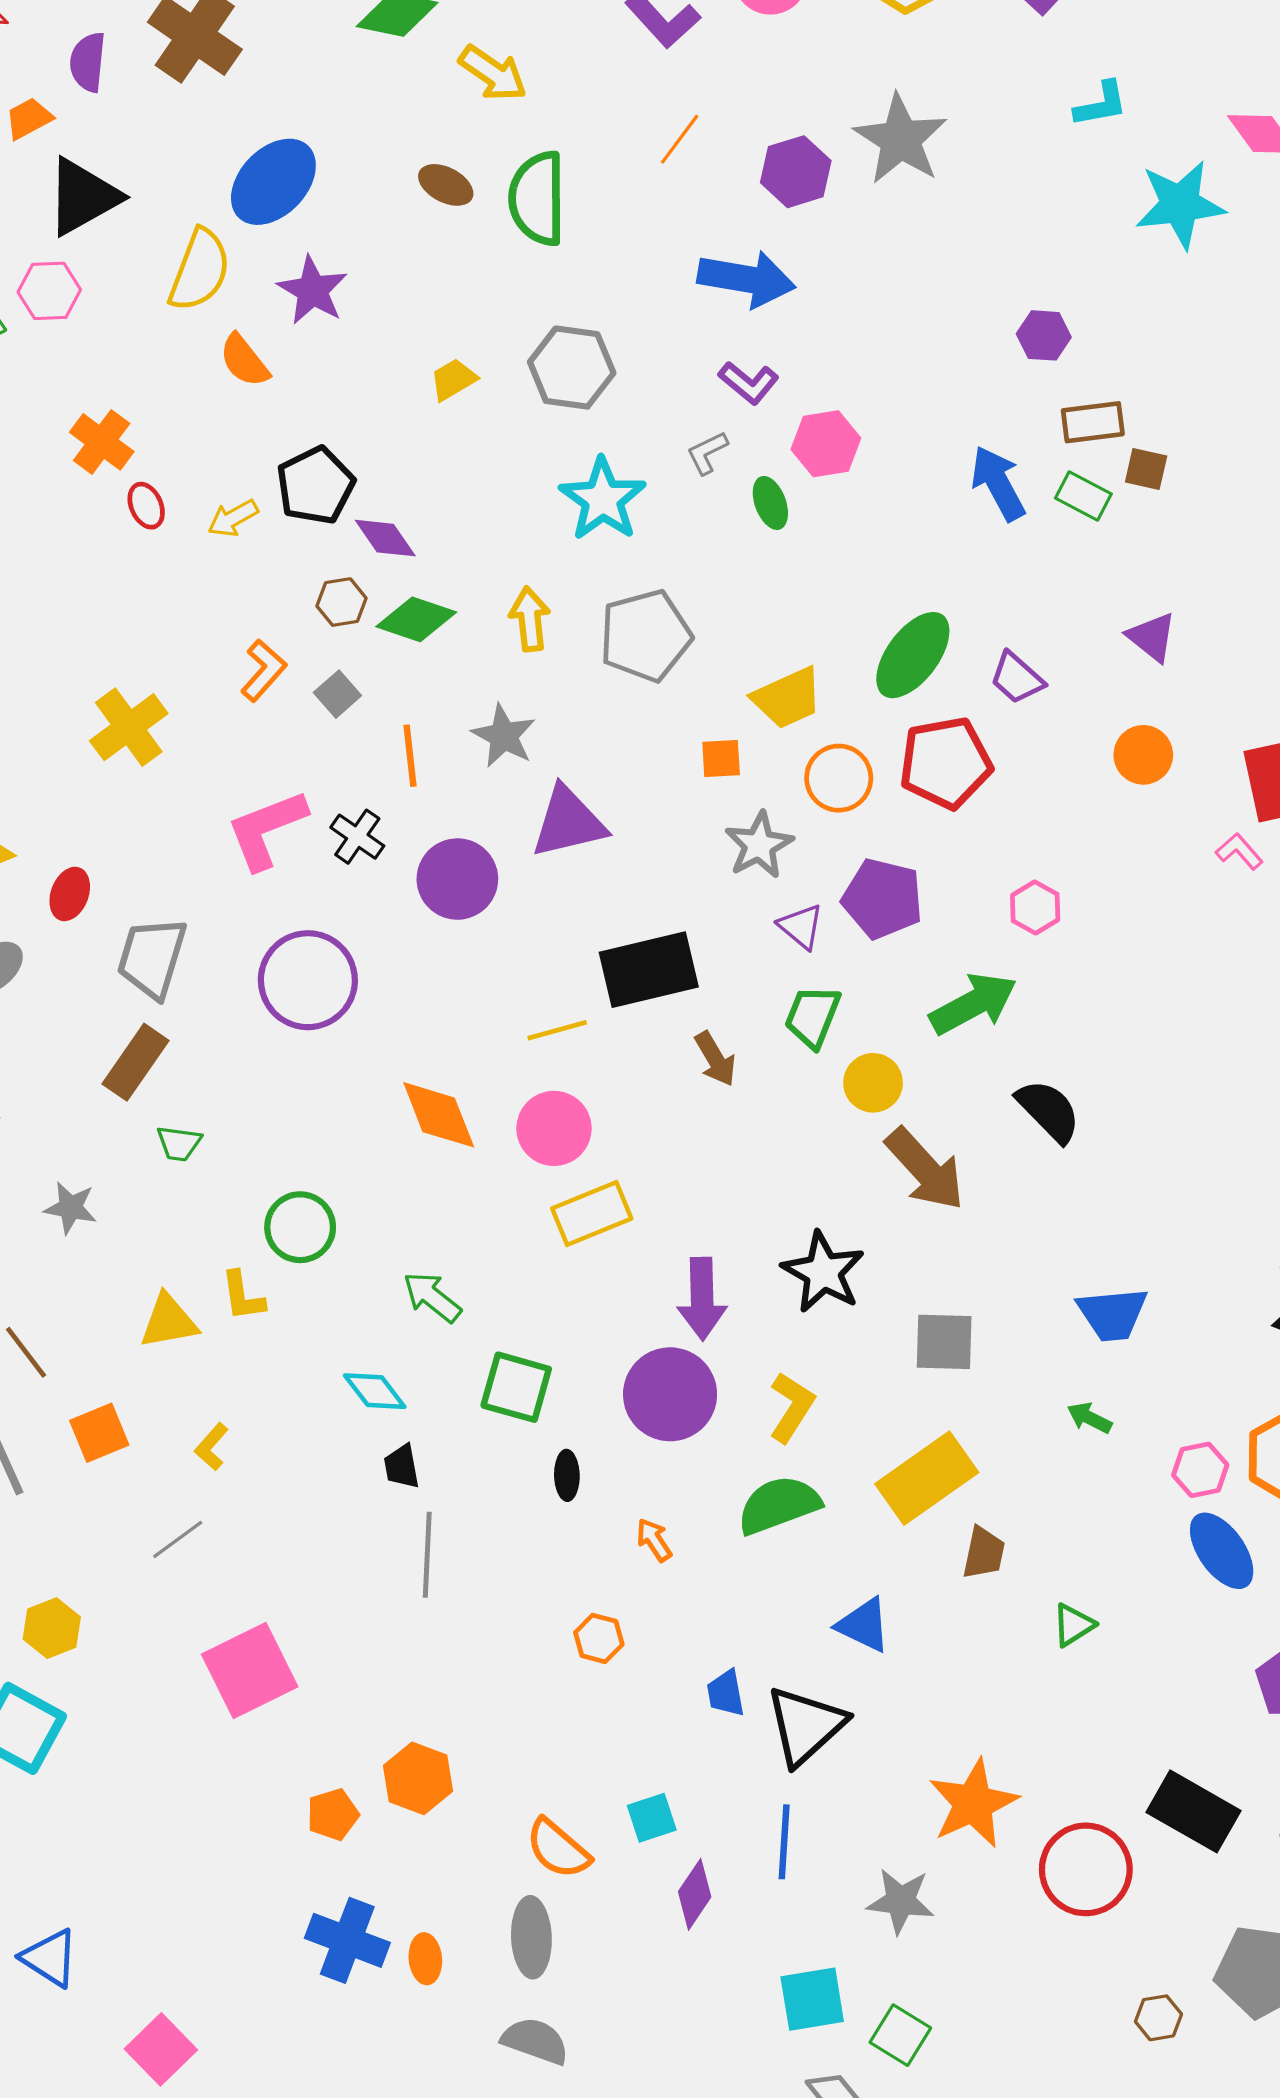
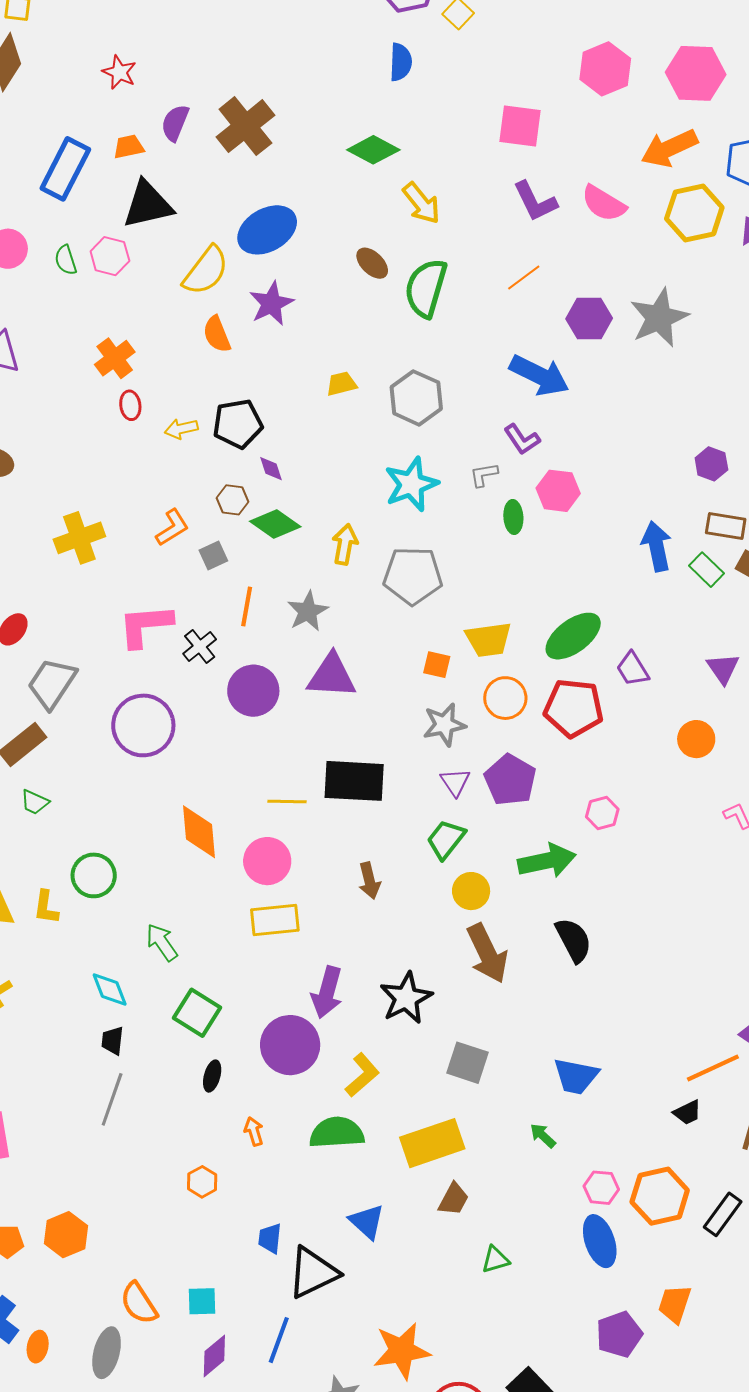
purple diamond: (385, 538) -> (271, 469), size x0.7
brown arrow: (715, 1059) -> (369, 881), moved

